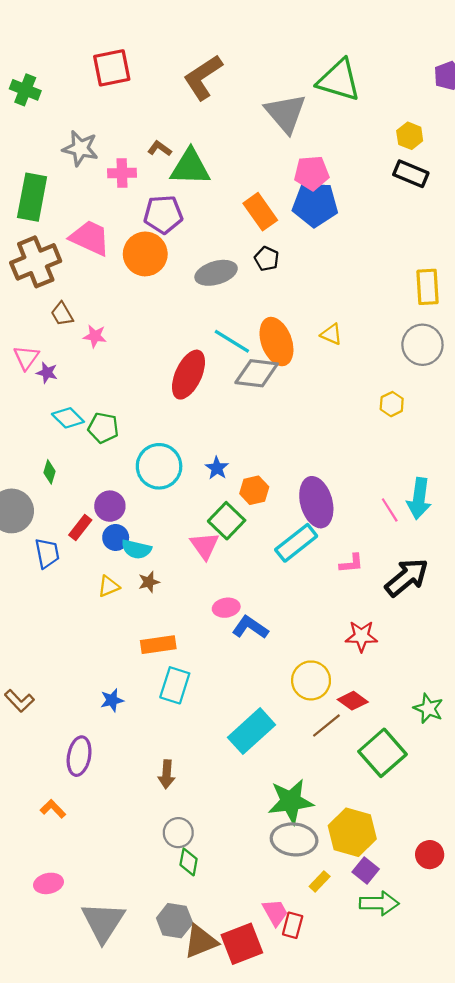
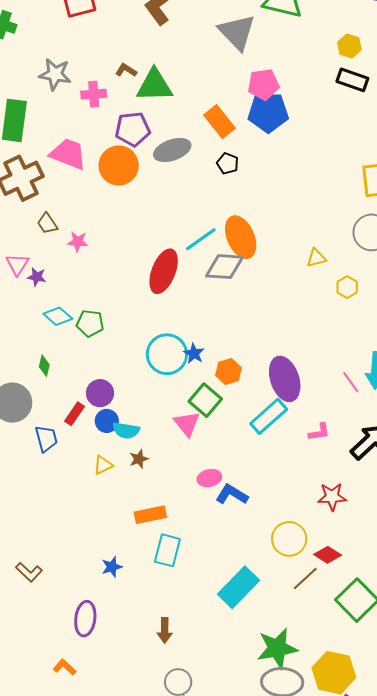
gray ellipse: (216, 273) -> (172, 150), moved
yellow triangle: (331, 334) -> (316, 258), moved, turned -35
cyan line: (232, 341) -> (201, 239), turned -64
cyan circle: (159, 466) -> (167, 354), moved

